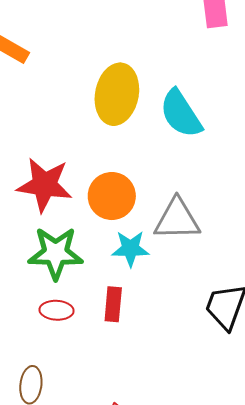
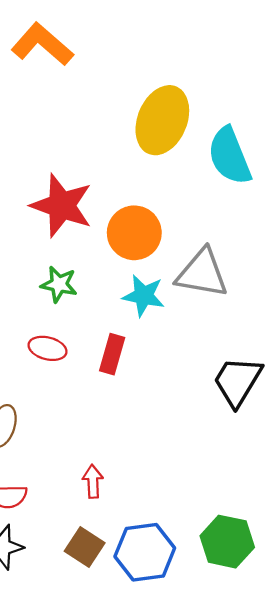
green star: (56, 253) -> (59, 284), size x0.6

